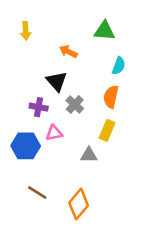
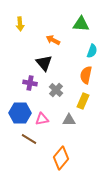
gray cross: (75, 105) -> (56, 90), moved
pink triangle: (54, 133) -> (42, 119), moved
brown line: (37, 192) -> (29, 139), moved

